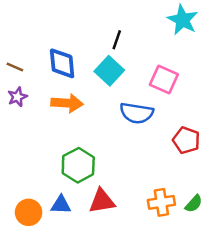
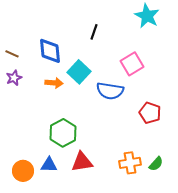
cyan square: (109, 71) -> (79, 72), moved
pink square: (164, 79) -> (132, 64), turned 35
orange arrow: (67, 103) -> (54, 83), size x0.7

